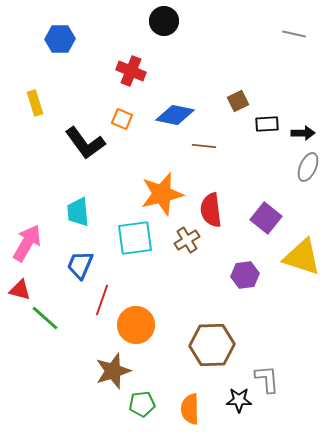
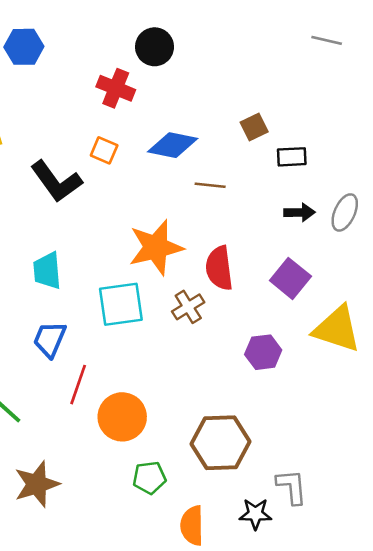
black circle: (164, 21) -> (155, 47), moved
black arrow: (303, 133) -> (299, 212), moved
brown star: (113, 371) -> (37, 484), moved
green pentagon: (142, 404) -> (149, 478), moved

